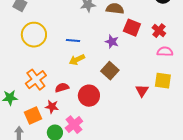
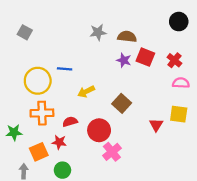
yellow circle: (34, 35) -> (38, 81), moved
blue line: (73, 41) -> (65, 69), moved
purple star: (112, 42) -> (124, 60), moved
orange cross: (36, 80) -> (42, 113), turned 35
pink cross: (74, 125) -> (112, 152), moved

